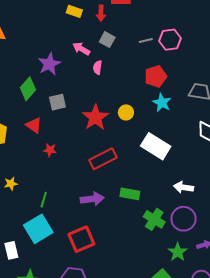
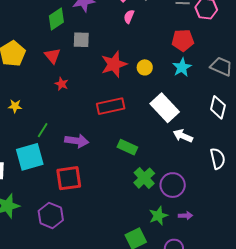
white arrow: (184, 187) -> (183, 136), moved
purple arrow: (92, 199) -> (77, 141), moved

